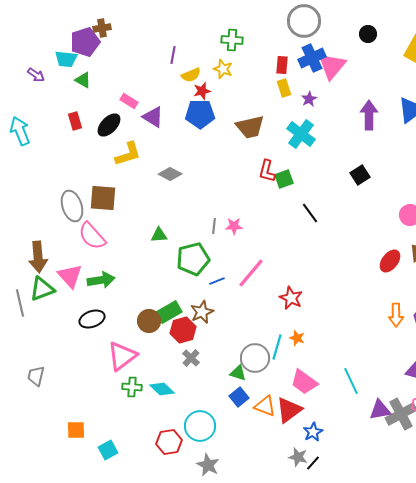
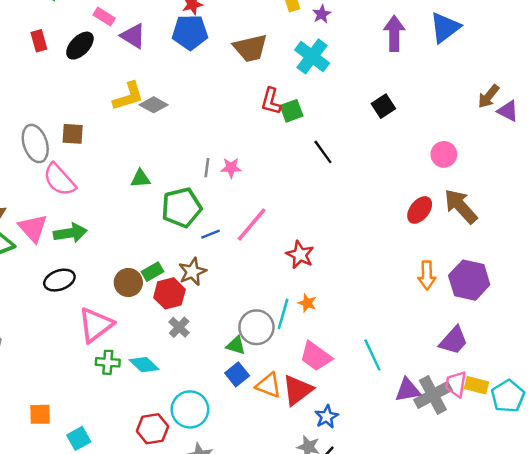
yellow L-shape: (128, 154) -> (128, 96), moved
brown square: (103, 198) -> (73, 134), size x0.7
green rectangle: (169, 312) -> (152, 272), size x0.7

